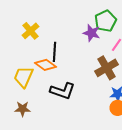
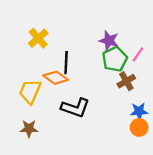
green pentagon: (106, 21) -> (115, 59), moved
brown cross: (107, 68) -> (126, 81), size x0.7

